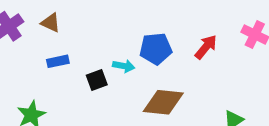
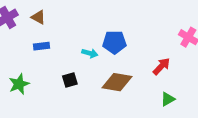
red arrow: (206, 47) -> (161, 66), moved
black square: (97, 80) -> (70, 80), moved

